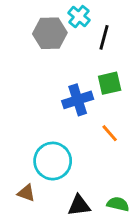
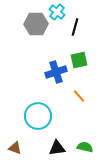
brown triangle: (26, 193) -> (15, 148), moved

